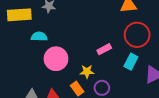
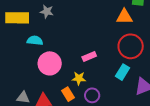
pink rectangle: (104, 49) -> (89, 56), moved

